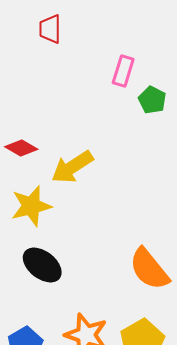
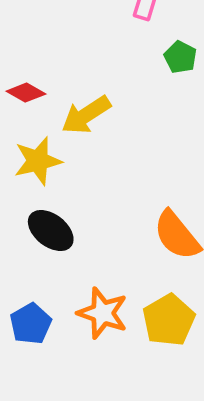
green pentagon: (152, 100) -> (180, 57), moved

